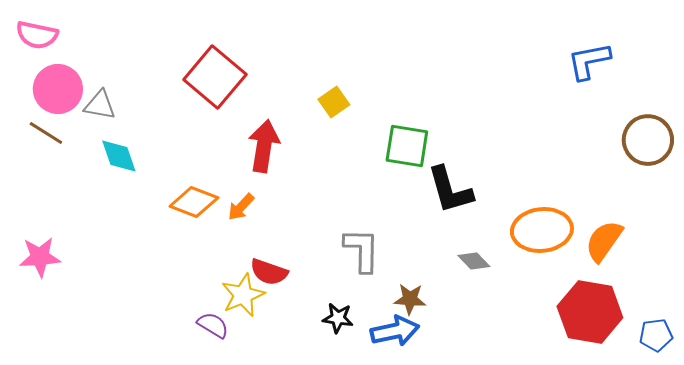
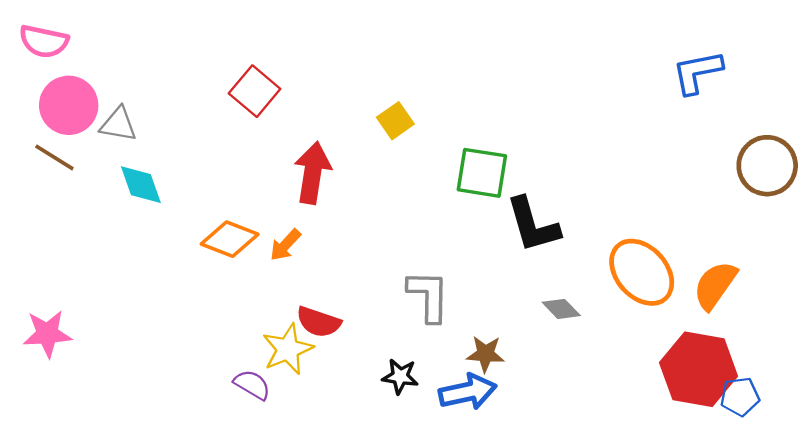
red square: (215, 77) -> (255, 91), size x0.7
orange ellipse: (542, 230) -> (642, 272), turned 54
pink star: (40, 257) -> (47, 334), moved
blue pentagon: (656, 335) -> (740, 397), moved

